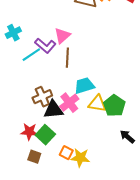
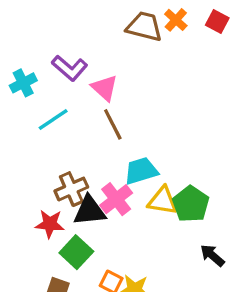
pink triangle: (62, 36) -> (104, 88), turned -36
purple L-shape: (45, 46) -> (70, 68), moved
brown line: (67, 58) -> (113, 124), turned -30
red star: (29, 132) -> (50, 224), moved

